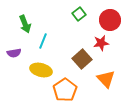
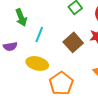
brown square: (82, 59) -> (73, 42), moved

